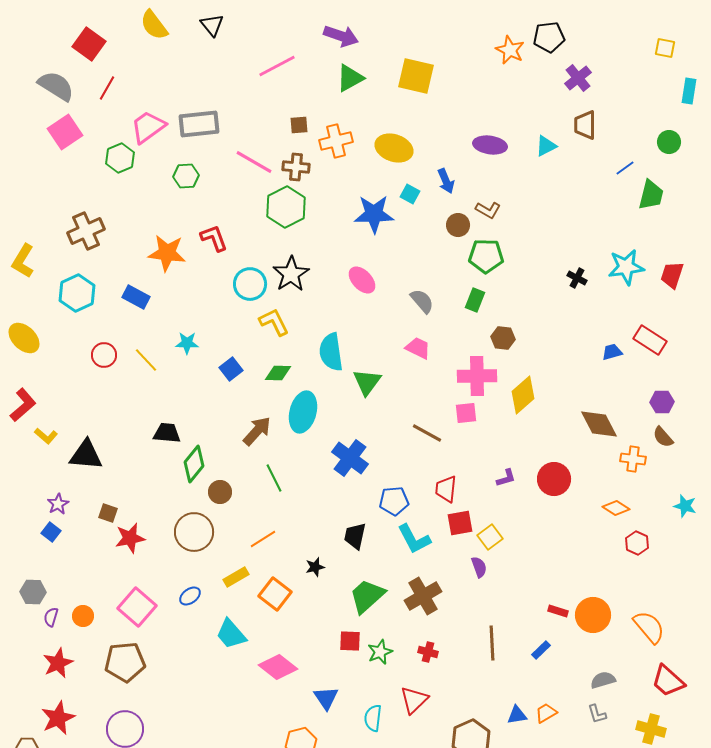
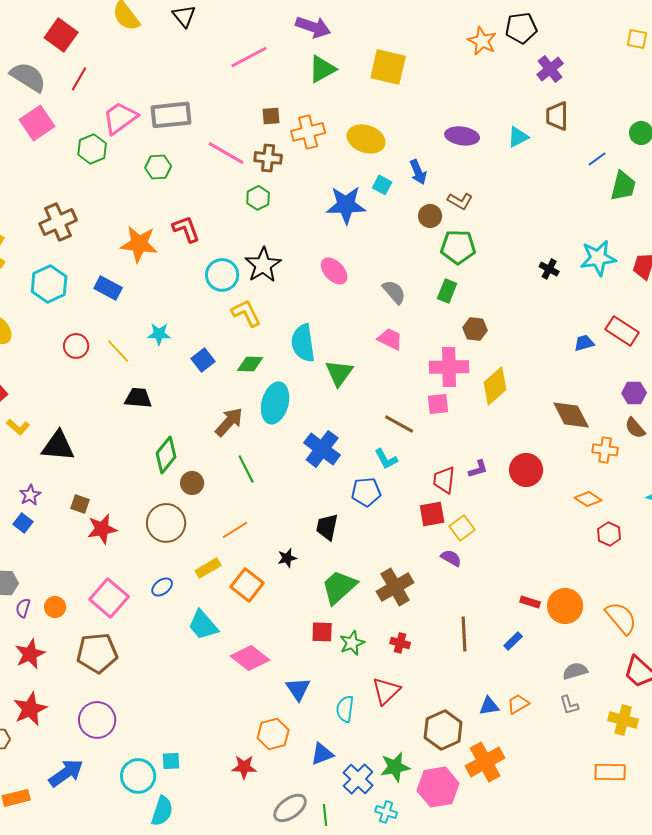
green hexagon: (286, 207) -> (258, 198), size x0.6
black trapezoid: (167, 433) -> (138, 398), moved
red trapezoid: (446, 489) -> (444, 480), moved
cyan L-shape: (414, 539) -> (386, 459), moved, size x0.7
purple semicircle: (479, 567) -> (451, 558), turned -40

